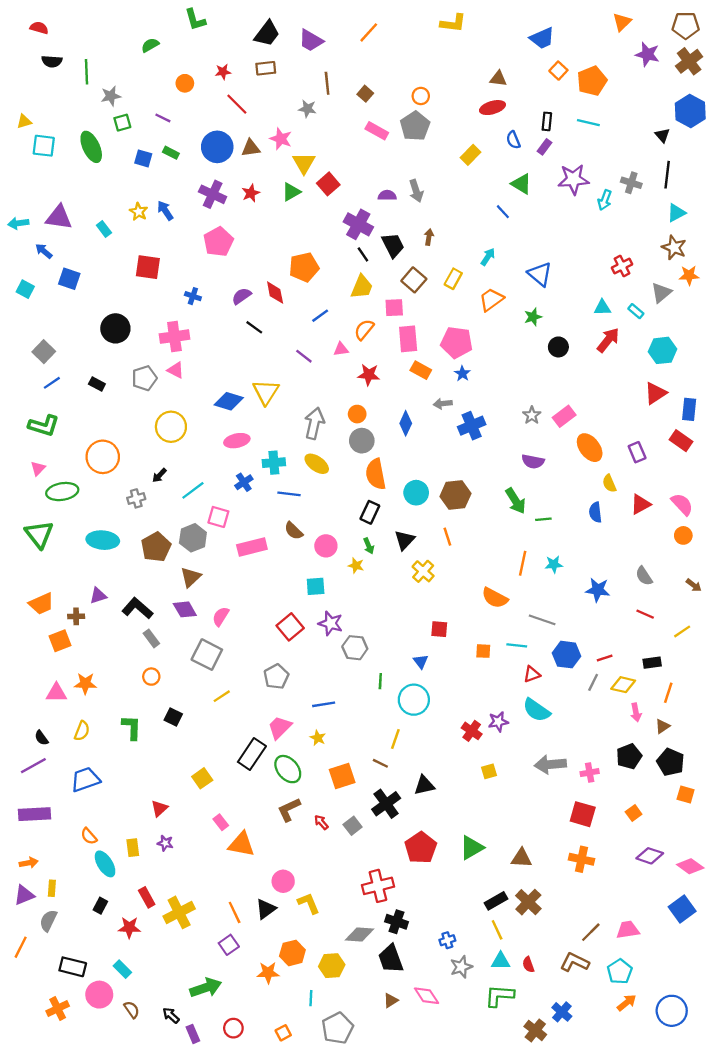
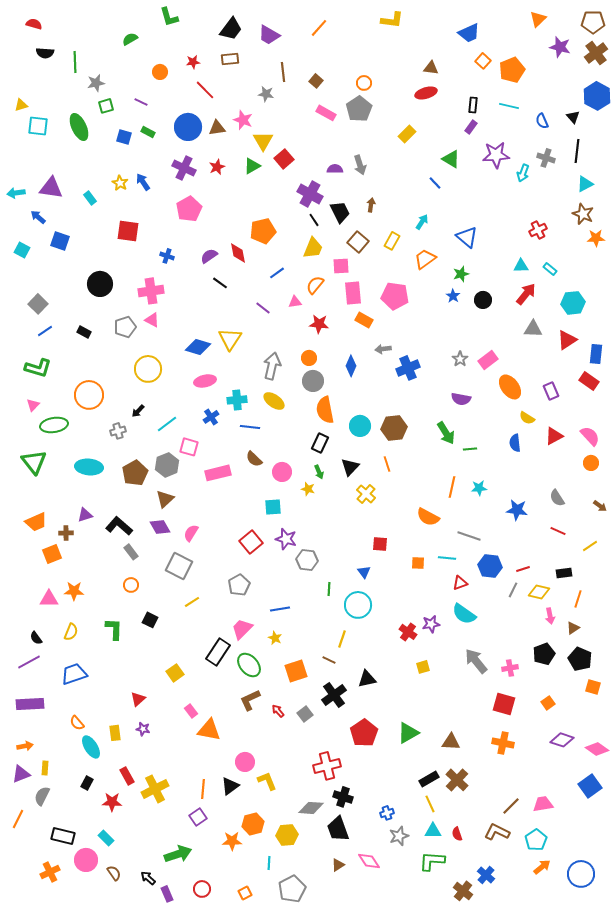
blue semicircle: (513, 140) -> (542, 121), moved
gray triangle: (661, 293) -> (533, 329), moved, turned 42
blue star: (462, 374) -> (453, 296), moved
yellow semicircle: (609, 483) -> (527, 418), turned -35
gray arrow: (550, 764) -> (476, 661), turned 56
orange line: (235, 912) -> (203, 789), turned 30

